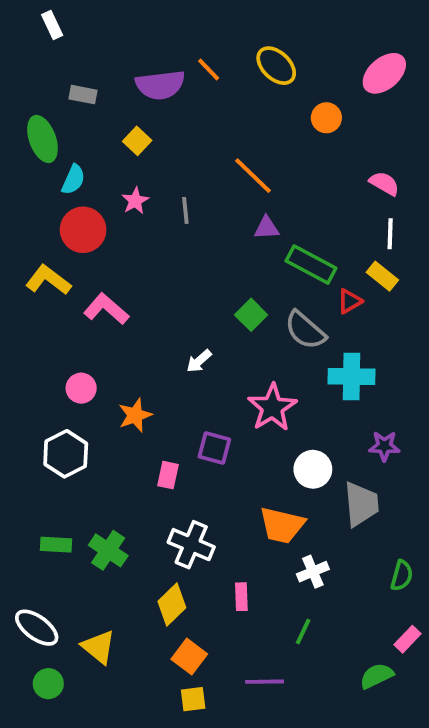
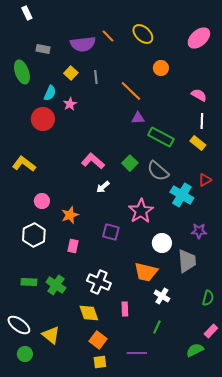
orange circle: (326, 118) -> (161, 68), moved
cyan semicircle: (73, 180) -> (50, 93), moved
gray line: (185, 210) -> (96, 77), moved
yellow L-shape: (48, 280) -> (24, 164), moved
red triangle: (350, 301) -> (205, 180), moved
pink L-shape: (106, 309) -> (93, 161), moved
cyan cross: (351, 377) -> (182, 195), turned 30
pink rectangle: (168, 475) -> (73, 246), moved
white cross: (313, 572) -> (162, 296), turned -35
yellow diamond: (172, 604) -> (89, 313), turned -65

